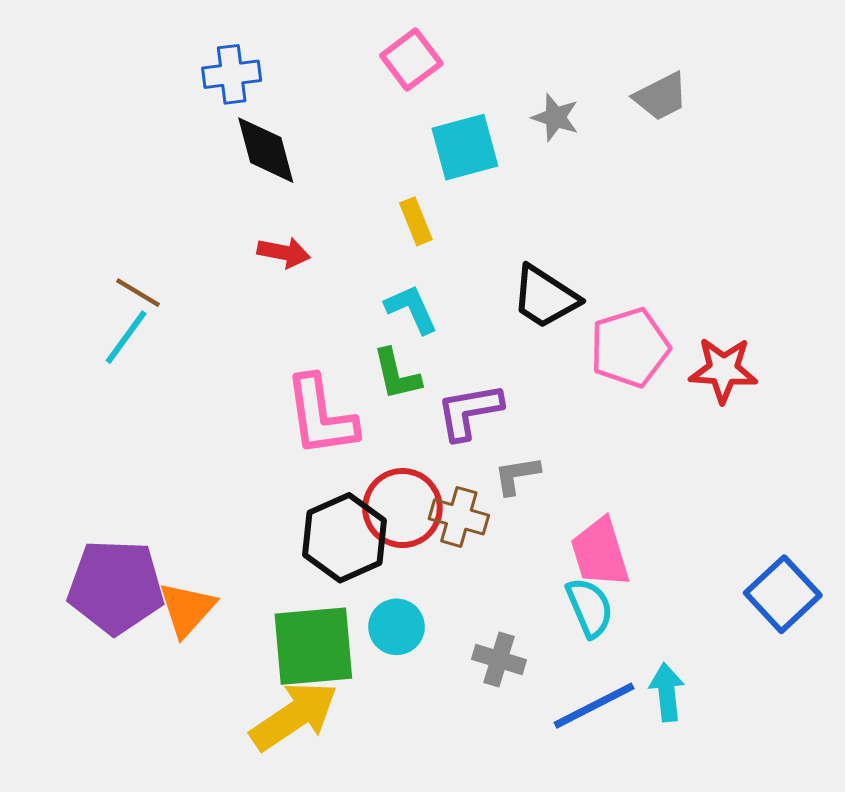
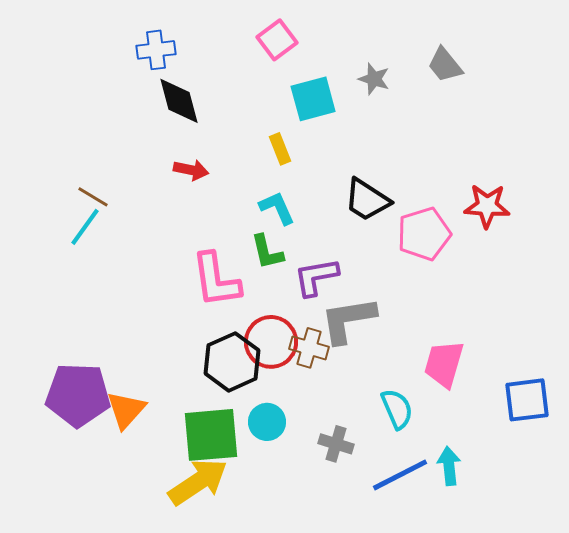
gray trapezoid: (661, 97) -> (445, 65), turned 78
red star: (723, 370) -> (487, 206), moved
gray L-shape: (517, 475) -> (348, 320), size x1.8
pink trapezoid: (600, 553) -> (444, 364), moved, turned 33
blue square: (783, 594) -> (527, 400), turned 36

